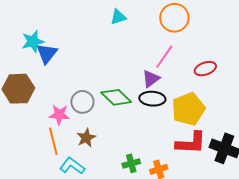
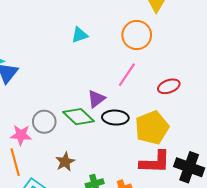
purple triangle: (151, 79) -> (96, 99), moved
brown star: (86, 138) -> (65, 162), moved

